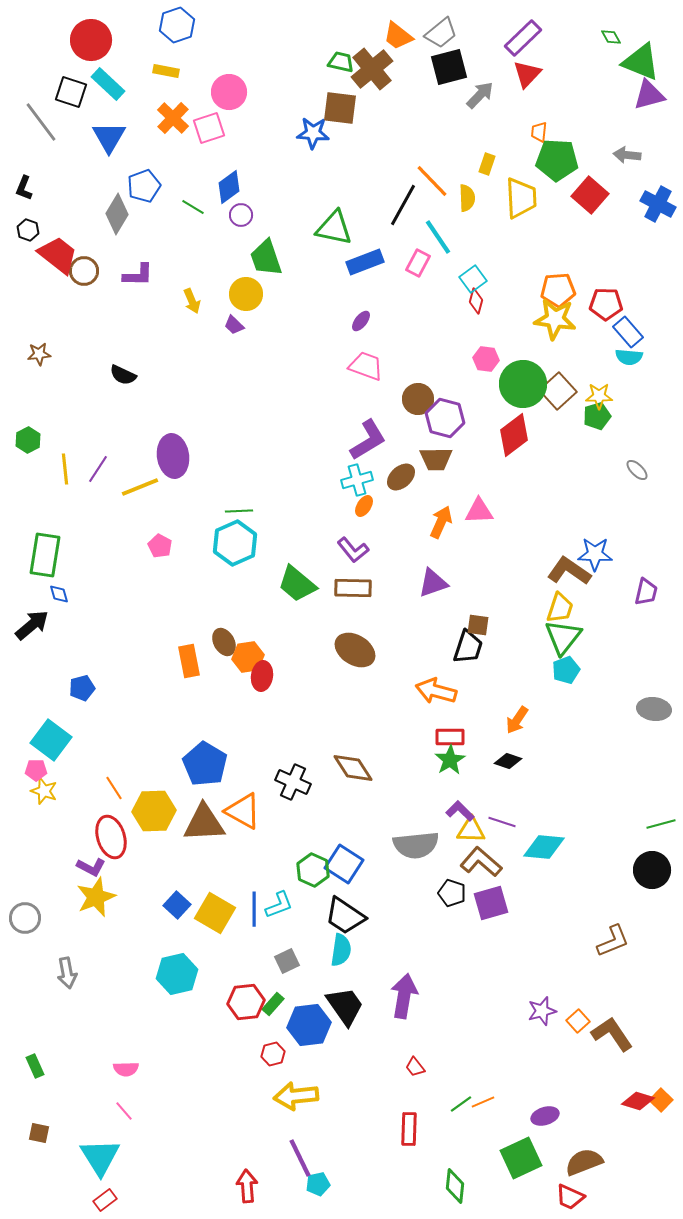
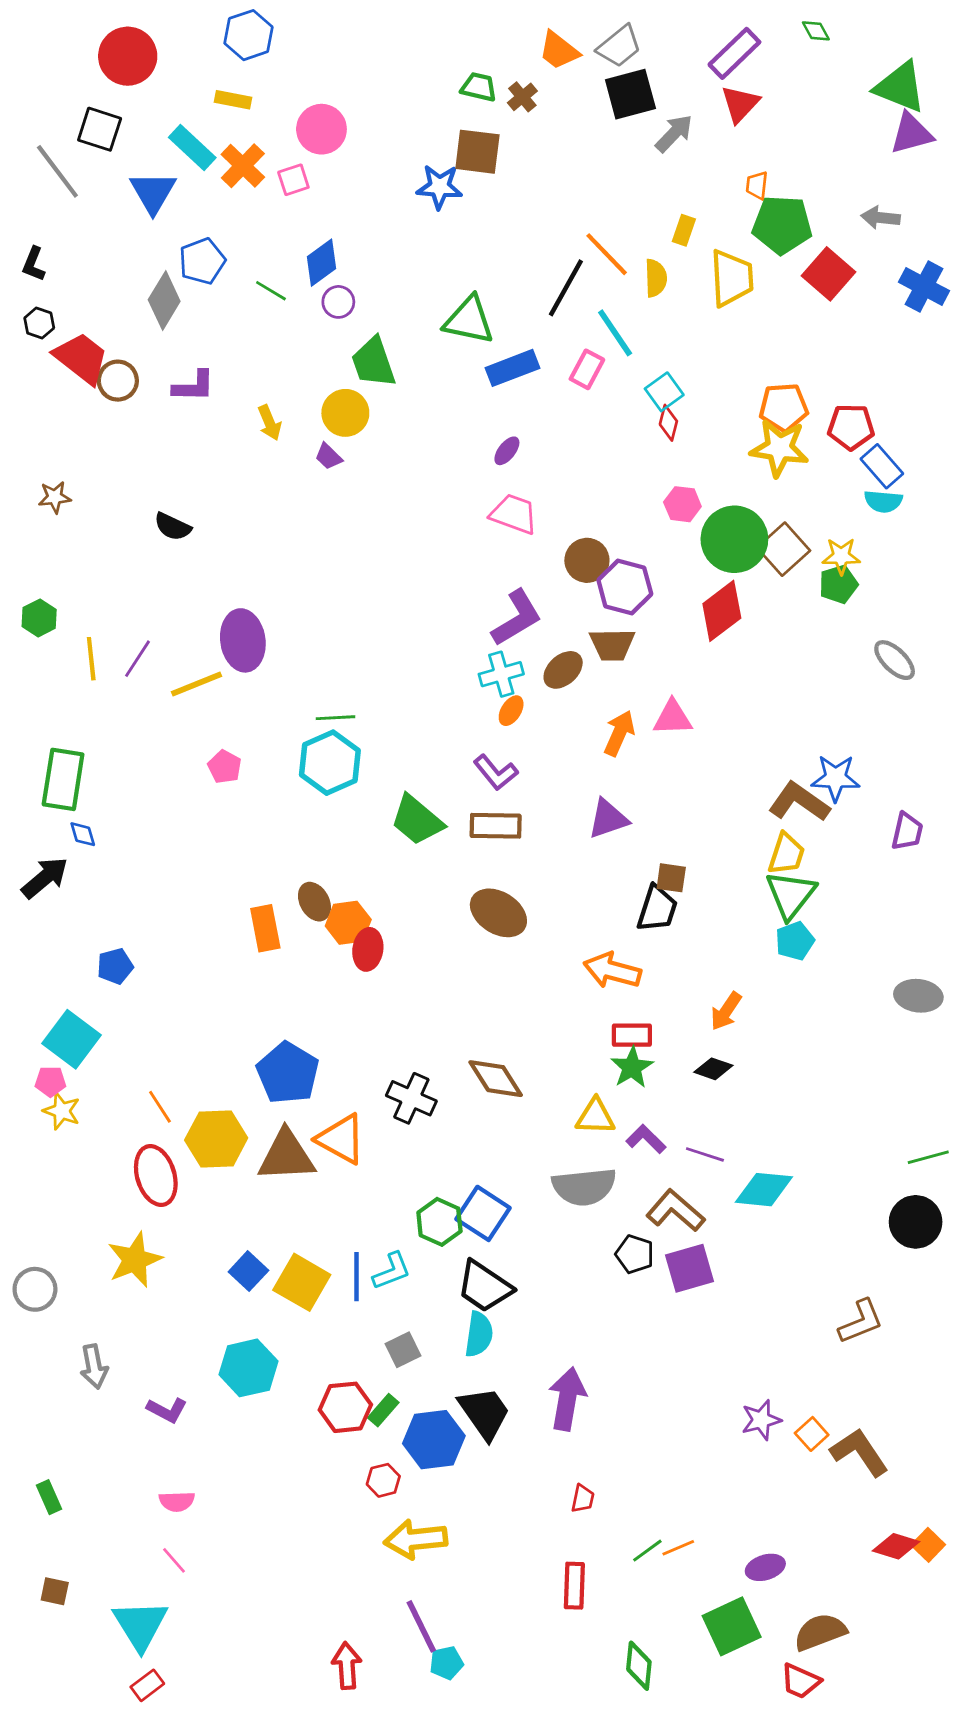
green diamond: (611, 37) -> (816, 31), moved
brown cross: (372, 69) -> (522, 97), size x0.5
cyan rectangle: (108, 84) -> (192, 147), moved
pink square: (209, 128) -> (293, 180), size x0.7
gray ellipse: (637, 470) -> (895, 660), size x1.4
yellow triangle: (471, 830) -> (595, 1117), moved
purple L-shape: (91, 867) -> (167, 1410), moved
red trapezoid: (415, 1067) -> (583, 1499), turned -130

